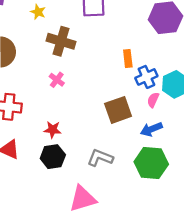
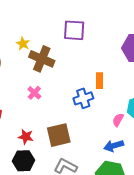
yellow star: (38, 12) -> (23, 44), moved
blue cross: (146, 77) -> (83, 98), moved
brown square: (118, 110) -> (59, 135), moved

